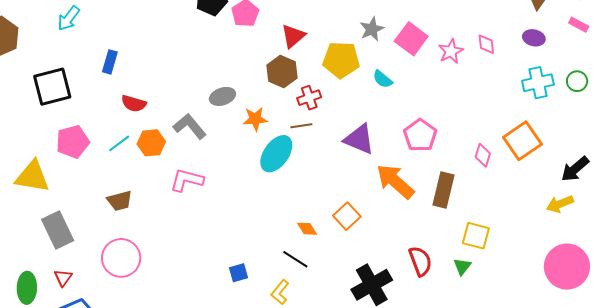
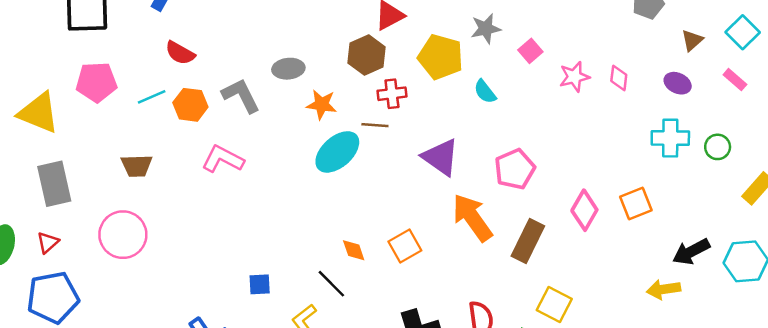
pink square: (411, 39) -> (530, 51), size x0.6
orange square: (522, 141) -> (636, 203), size x0.7
pink diamond: (483, 155) -> (584, 210), size x1.4

